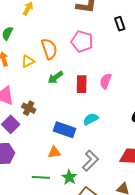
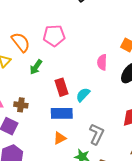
pink pentagon: (82, 41) -> (54, 36), moved
pink semicircle: (106, 81) -> (102, 62), moved
red rectangle: (82, 84) -> (61, 87), moved

